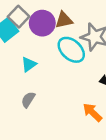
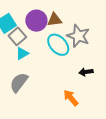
gray square: (19, 17) -> (17, 36), moved
gray semicircle: (28, 100) -> (19, 82), size x1.5

